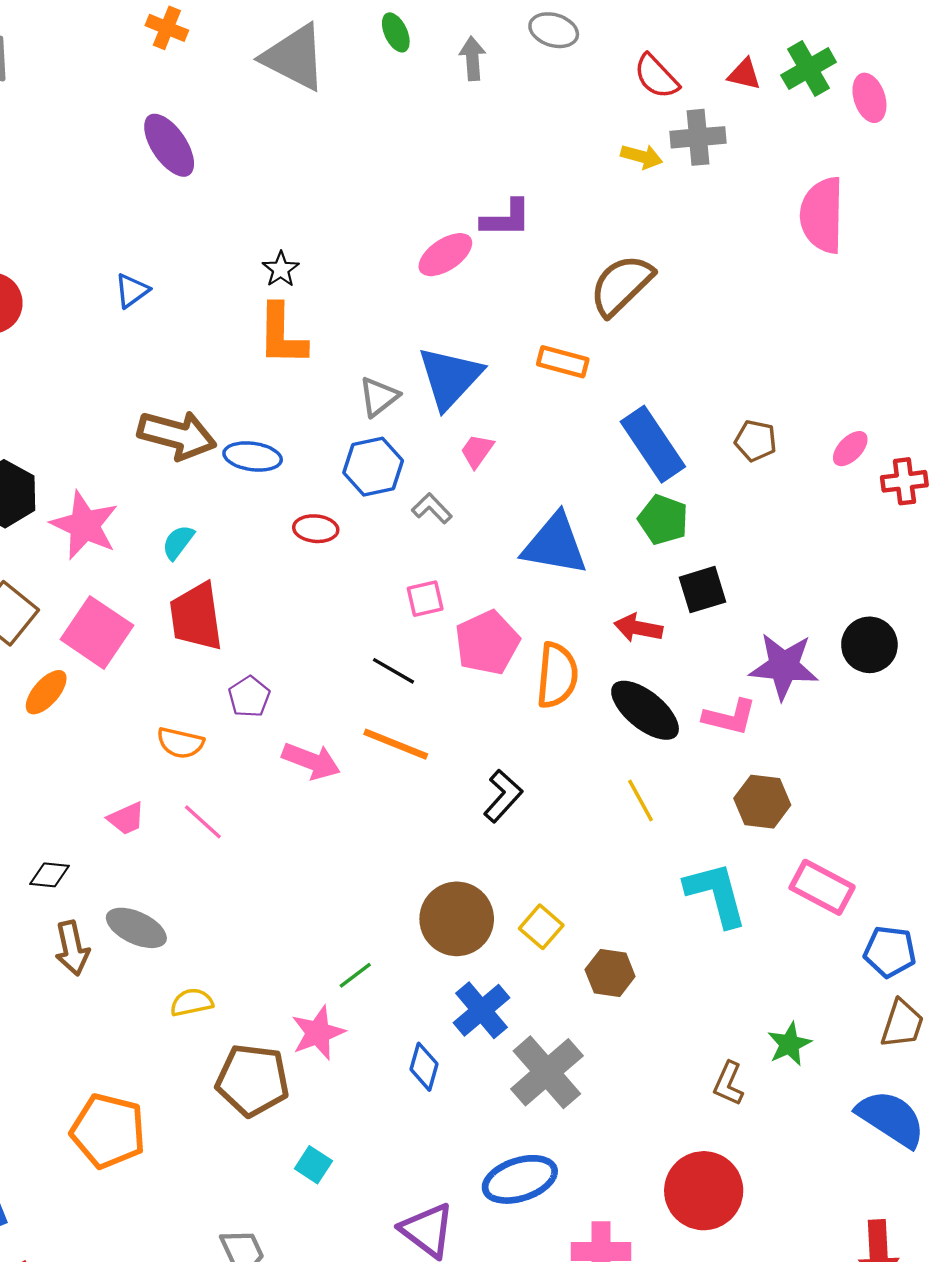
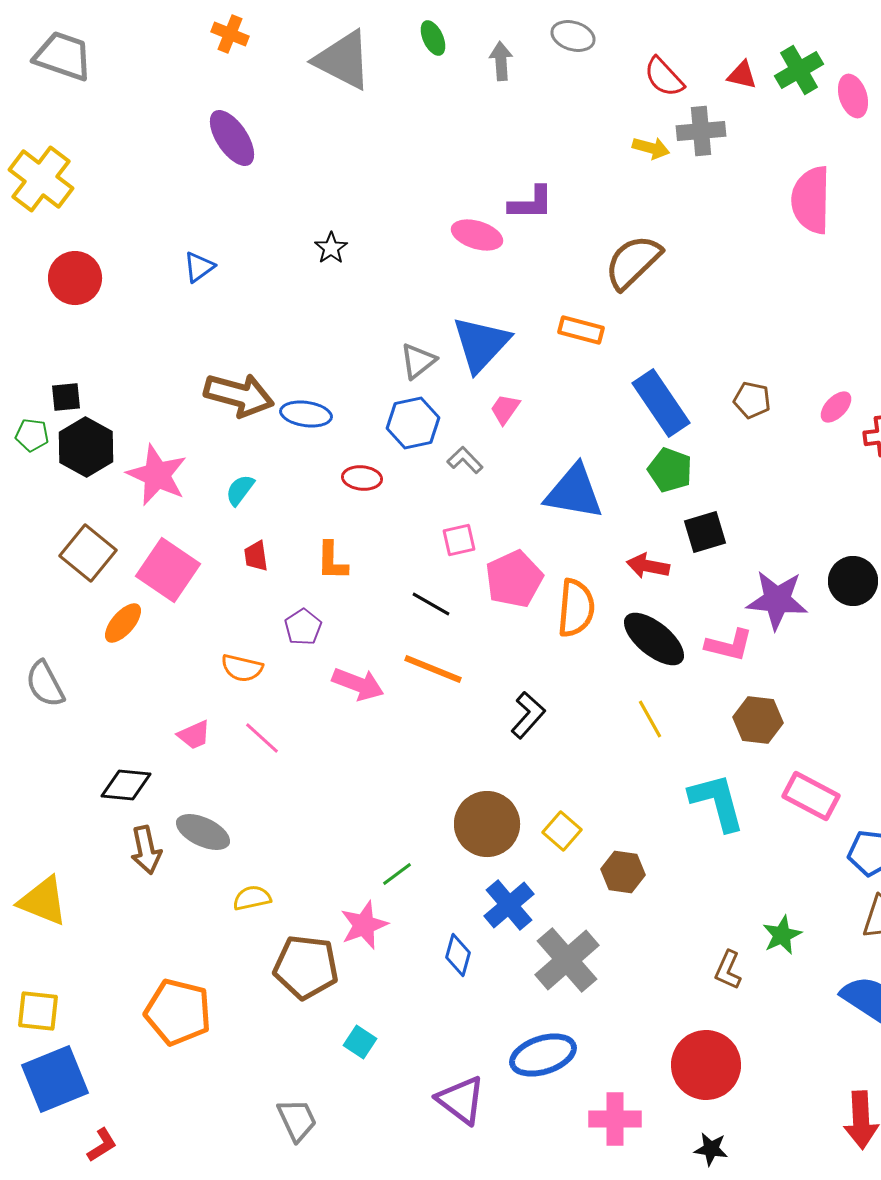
pink ellipse: (445, 255) -> (477, 235), turned 51
orange L-shape: (282, 335) -> (332, 561), moved, size x0.7
red trapezoid: (196, 617) -> (256, 556), size x0.5
black diamond: (50, 875) -> (126, 785), size x1.4

